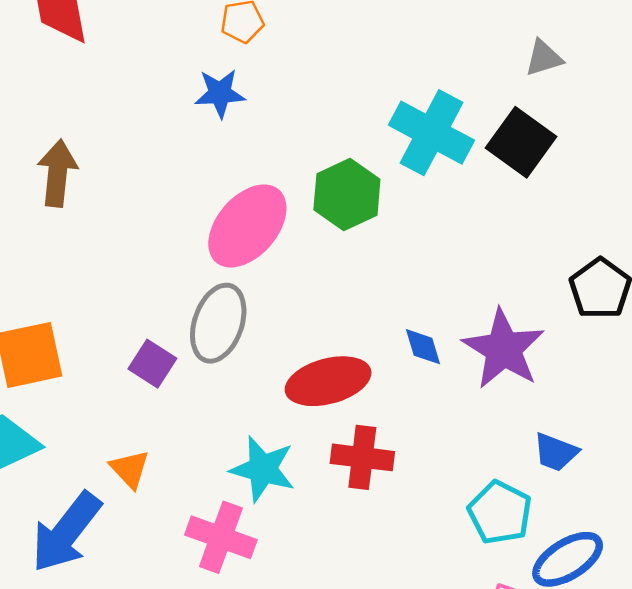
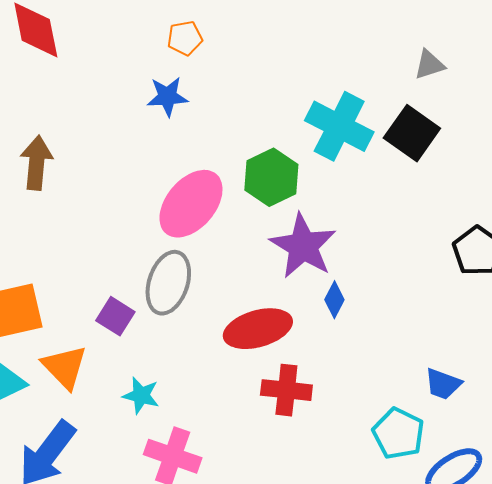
blue diamond: (423, 347) -> (334, 300), turned 45
purple star: (503, 349) -> (303, 246), moved
orange triangle: (130, 469) -> (65, 367), moved, size x1.4
cyan star: (263, 469) -> (141, 395), moved, size x0.7

